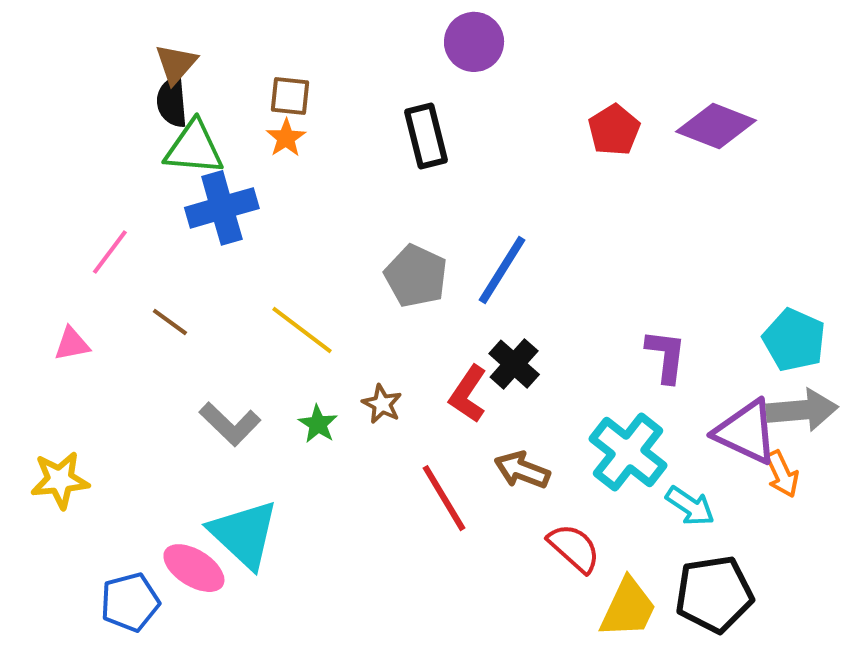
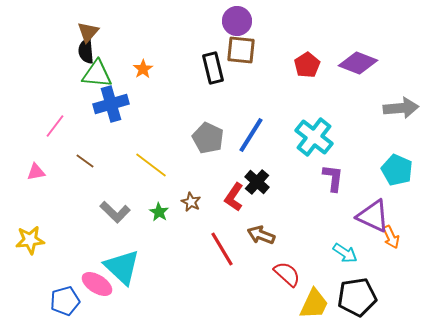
brown square: (290, 96) -> (241, 50), moved, size x1.4
gray arrow: (802, 410) -> (401, 108), moved
cyan cross: (628, 452) -> (314, 137), moved

